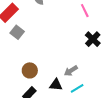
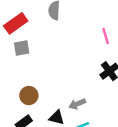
gray square: (17, 32) -> (22, 48), turned 32

